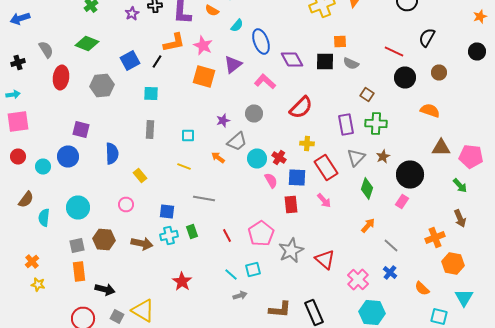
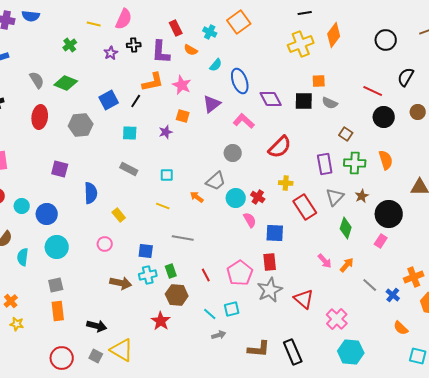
gray semicircle: (46, 50) -> (37, 80), moved
orange square: (204, 76) -> (183, 116), size x0.6
orange semicircle: (430, 110) -> (386, 160), moved, turned 54
purple star: (223, 120) -> (166, 132), moved
gray rectangle: (150, 130) -> (129, 169), turned -66
blue circle: (68, 156) -> (47, 214), moved
blue square: (297, 178) -> (275, 233), moved
pink arrow: (324, 200) -> (325, 261), moved
red rectangle: (291, 204) -> (270, 262), moved
brown hexagon: (104, 240) -> (177, 295), moved
blue cross: (390, 272) -> (393, 295), moved
black arrow: (105, 290) -> (97, 326), moved

